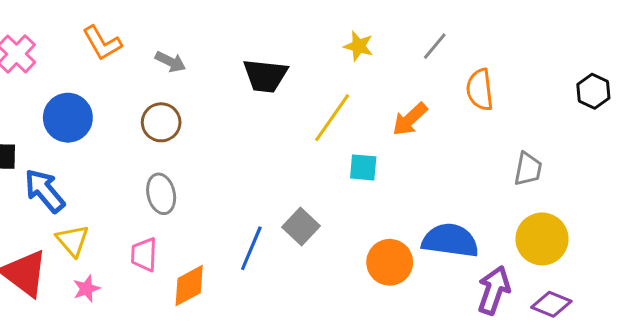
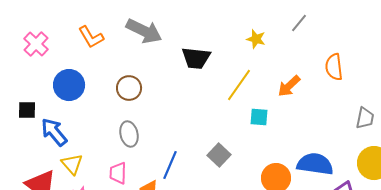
gray line: (435, 46) -> (299, 23), moved
gray arrow: (170, 62) -> (144, 31), moved, size x1.8
blue line: (251, 248) -> (170, 165), moved

